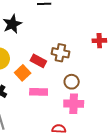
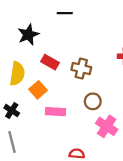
red rectangle: (38, 61) -> (50, 62), moved
pink cross: (74, 104) -> (107, 126), moved, turned 30

